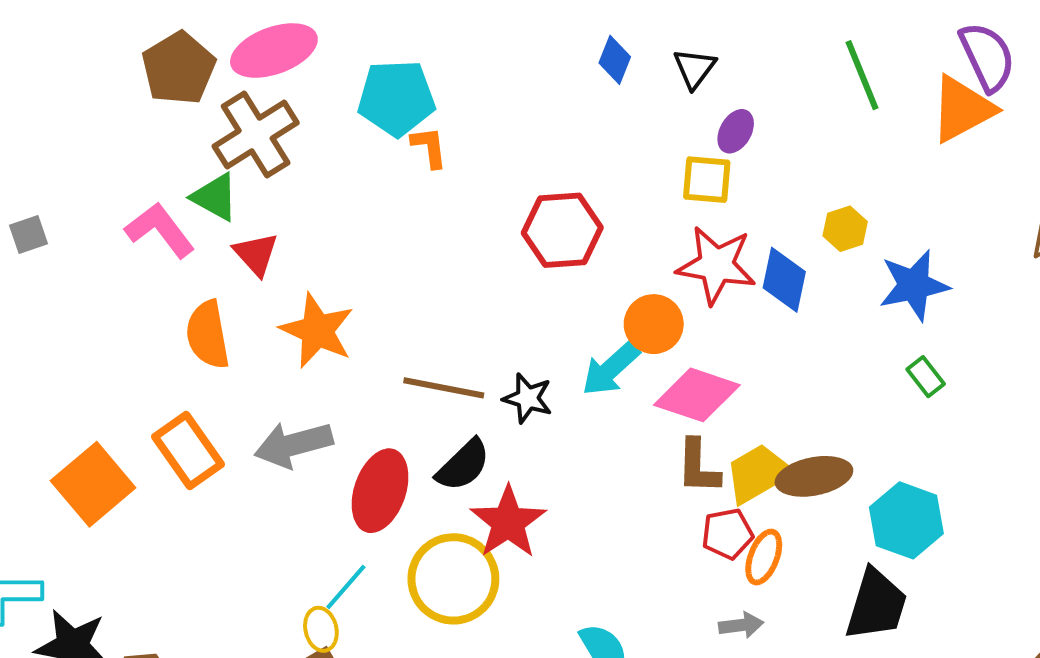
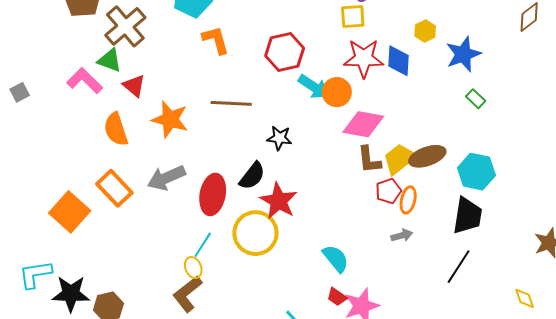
orange L-shape: (429, 147) -> (216, 40), moved, size x1.4
cyan arrow: (611, 369) -> (314, 87), moved, turned -96
brown line: (444, 388) -> (231, 103), moved

